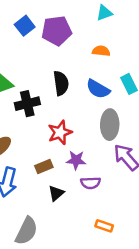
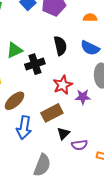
purple star: (76, 160) -> (83, 97), moved
brown rectangle: (44, 167) -> (52, 113), size x1.5
purple semicircle: (91, 183) -> (79, 145), moved

